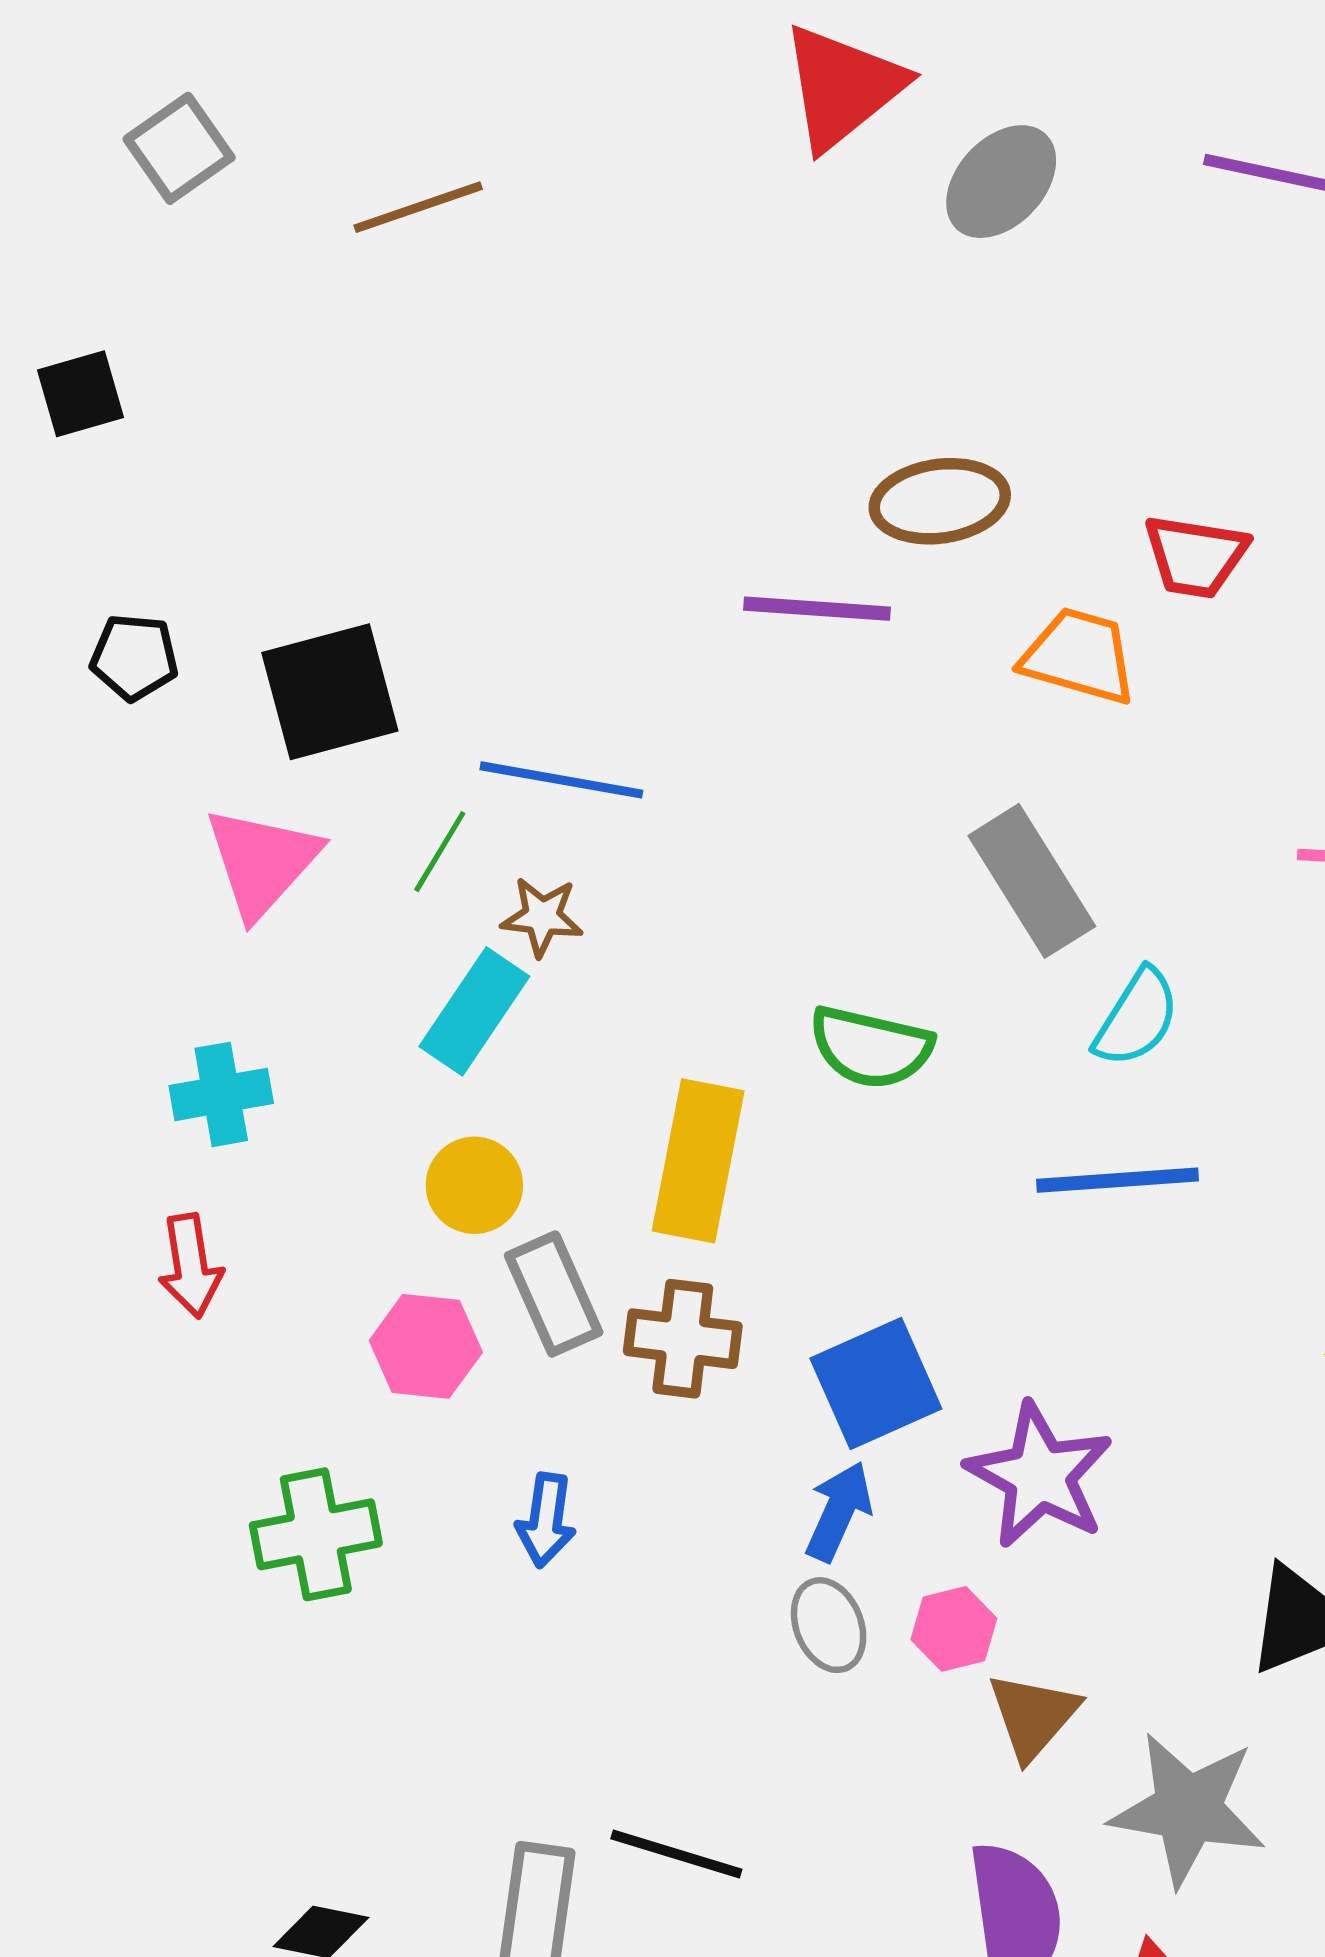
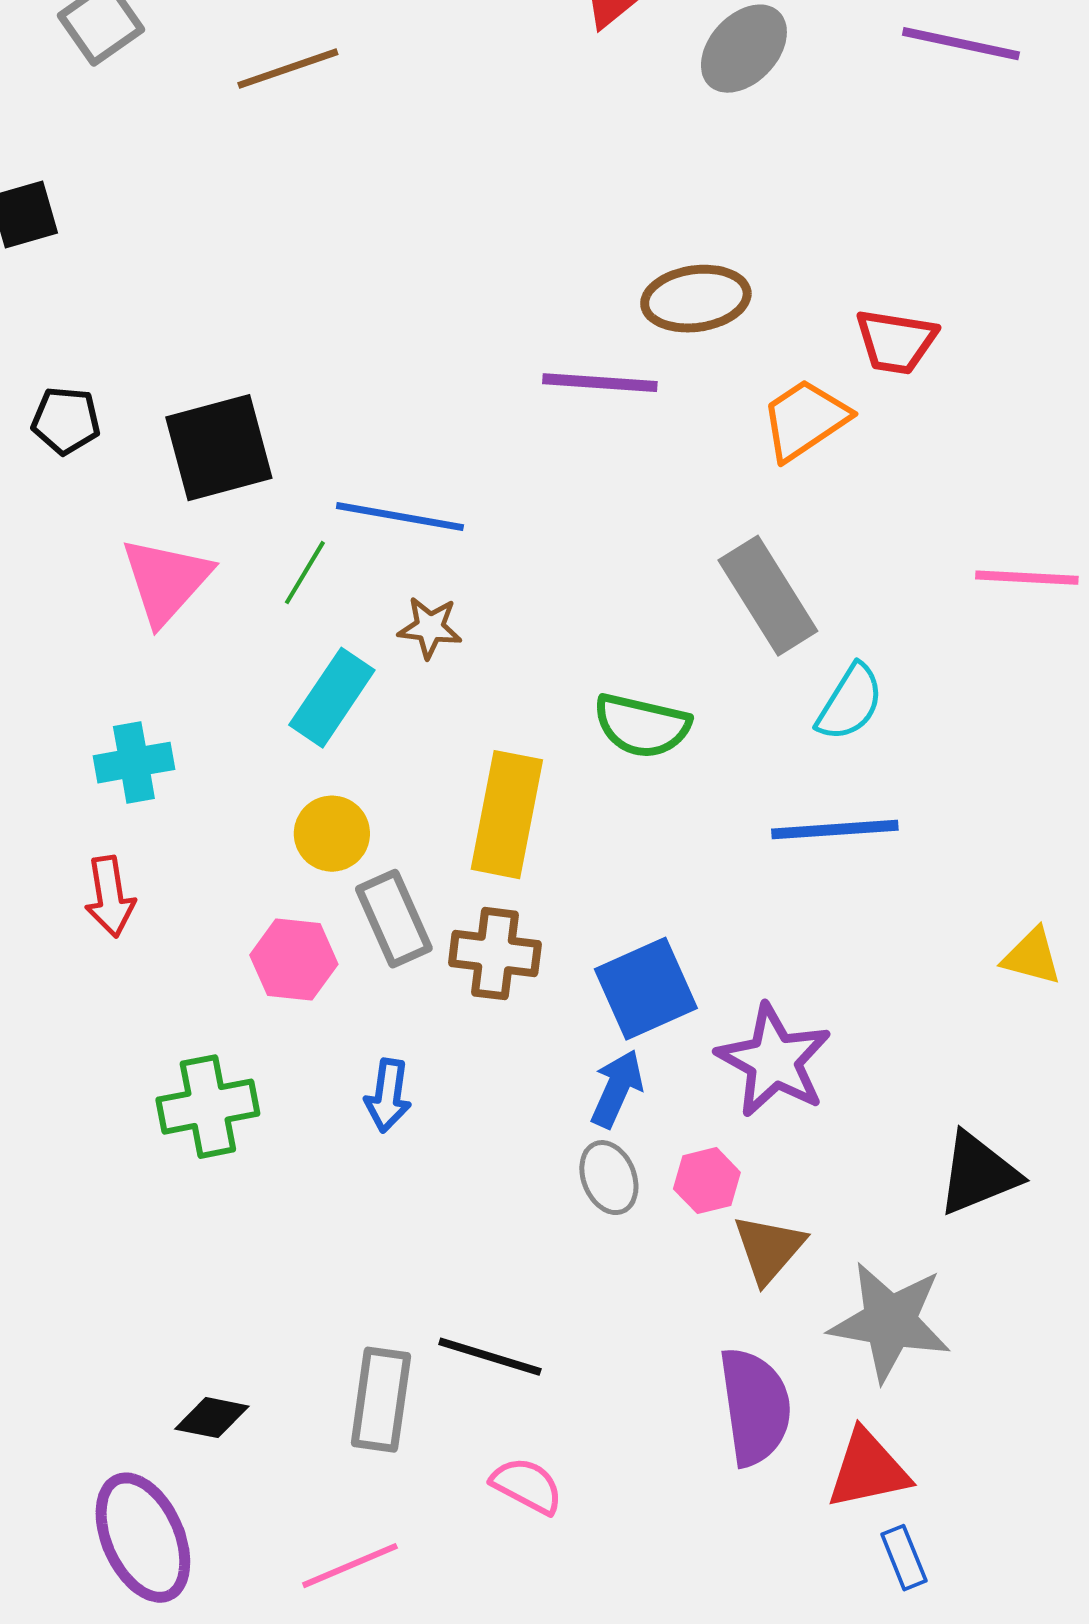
orange trapezoid: (1079, 656) -> (805, 420), turned -50
brown star: (542, 917) -> (430, 628), moved

